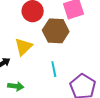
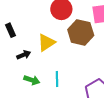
cyan line: (54, 69) -> (57, 79), moved

